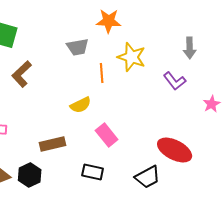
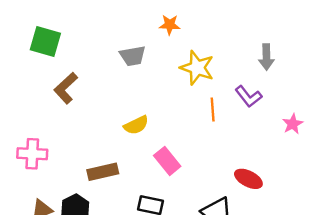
orange star: (109, 21) -> (170, 25), size x0.7
orange line: (102, 73) -> (213, 110), moved
red ellipse: (175, 150) -> (248, 179), size x0.7

